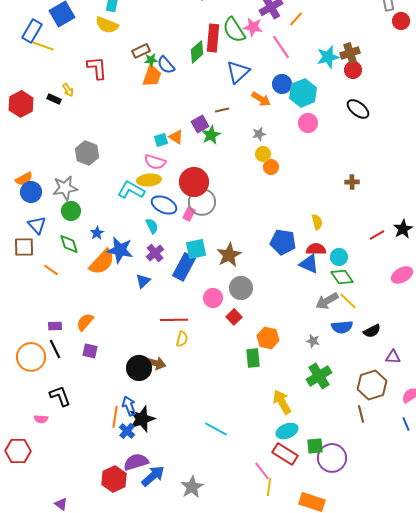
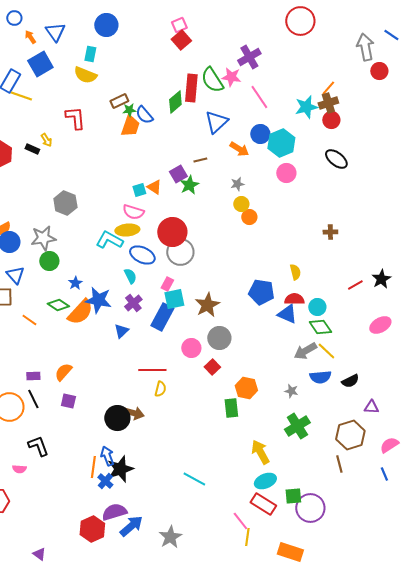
orange line: (296, 19) -> (328, 88), moved
pink rectangle: (189, 214) -> (167, 284), moved
green diamond: (69, 244) -> (58, 305), moved, turned -40

